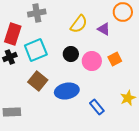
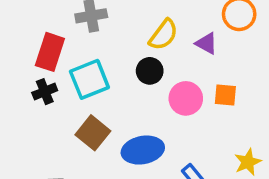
black circle: (71, 54) -> (150, 71), moved
orange square: (115, 59) -> (225, 95), turned 32

